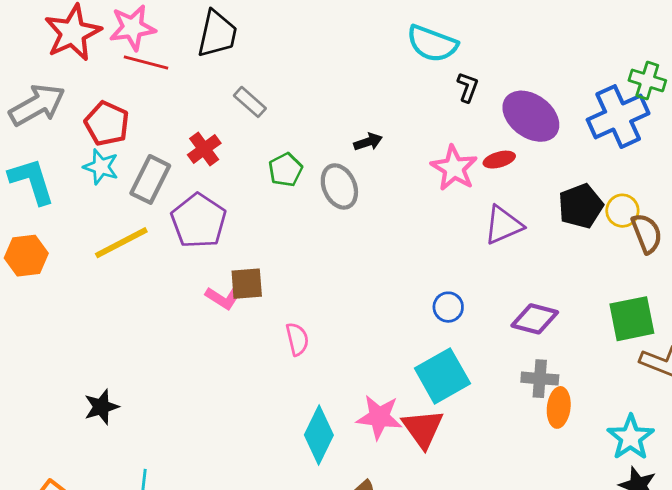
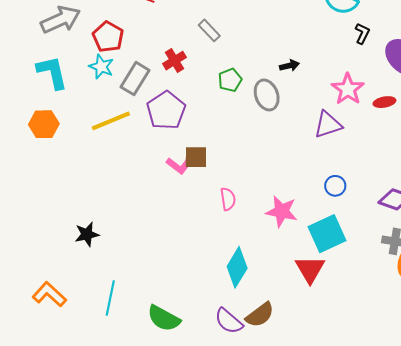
red ellipse: (499, 160) -> (384, 102), moved
purple triangle: (503, 225) -> (328, 125), moved
pink star: (379, 417) -> (282, 211), moved

